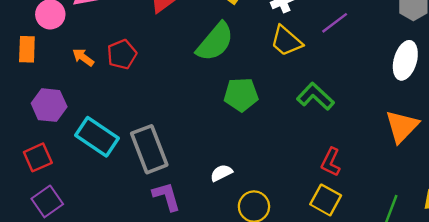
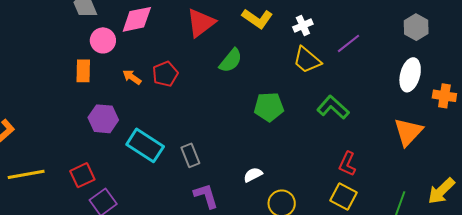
green semicircle: (215, 42) -> (231, 60), moved, size x0.7
gray rectangle: (149, 149) -> (190, 155), size x0.6
red square: (38, 157) -> (82, 175), moved

